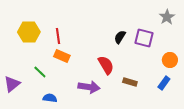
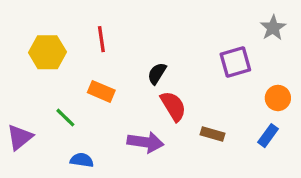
red line: (58, 36) -> (101, 39), moved
black semicircle: (120, 37) -> (157, 73), moved
purple square: (144, 38) -> (235, 62), turned -30

